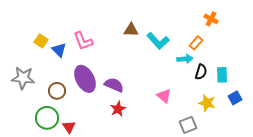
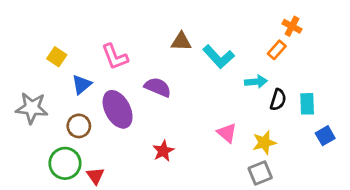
orange rectangle: (196, 43) -> (277, 50), moved
blue triangle: (59, 50) -> (82, 84), moved, turned 35
purple semicircle: (114, 85) -> (158, 87), moved
yellow star: (207, 103) -> (264, 143), moved, turned -30

